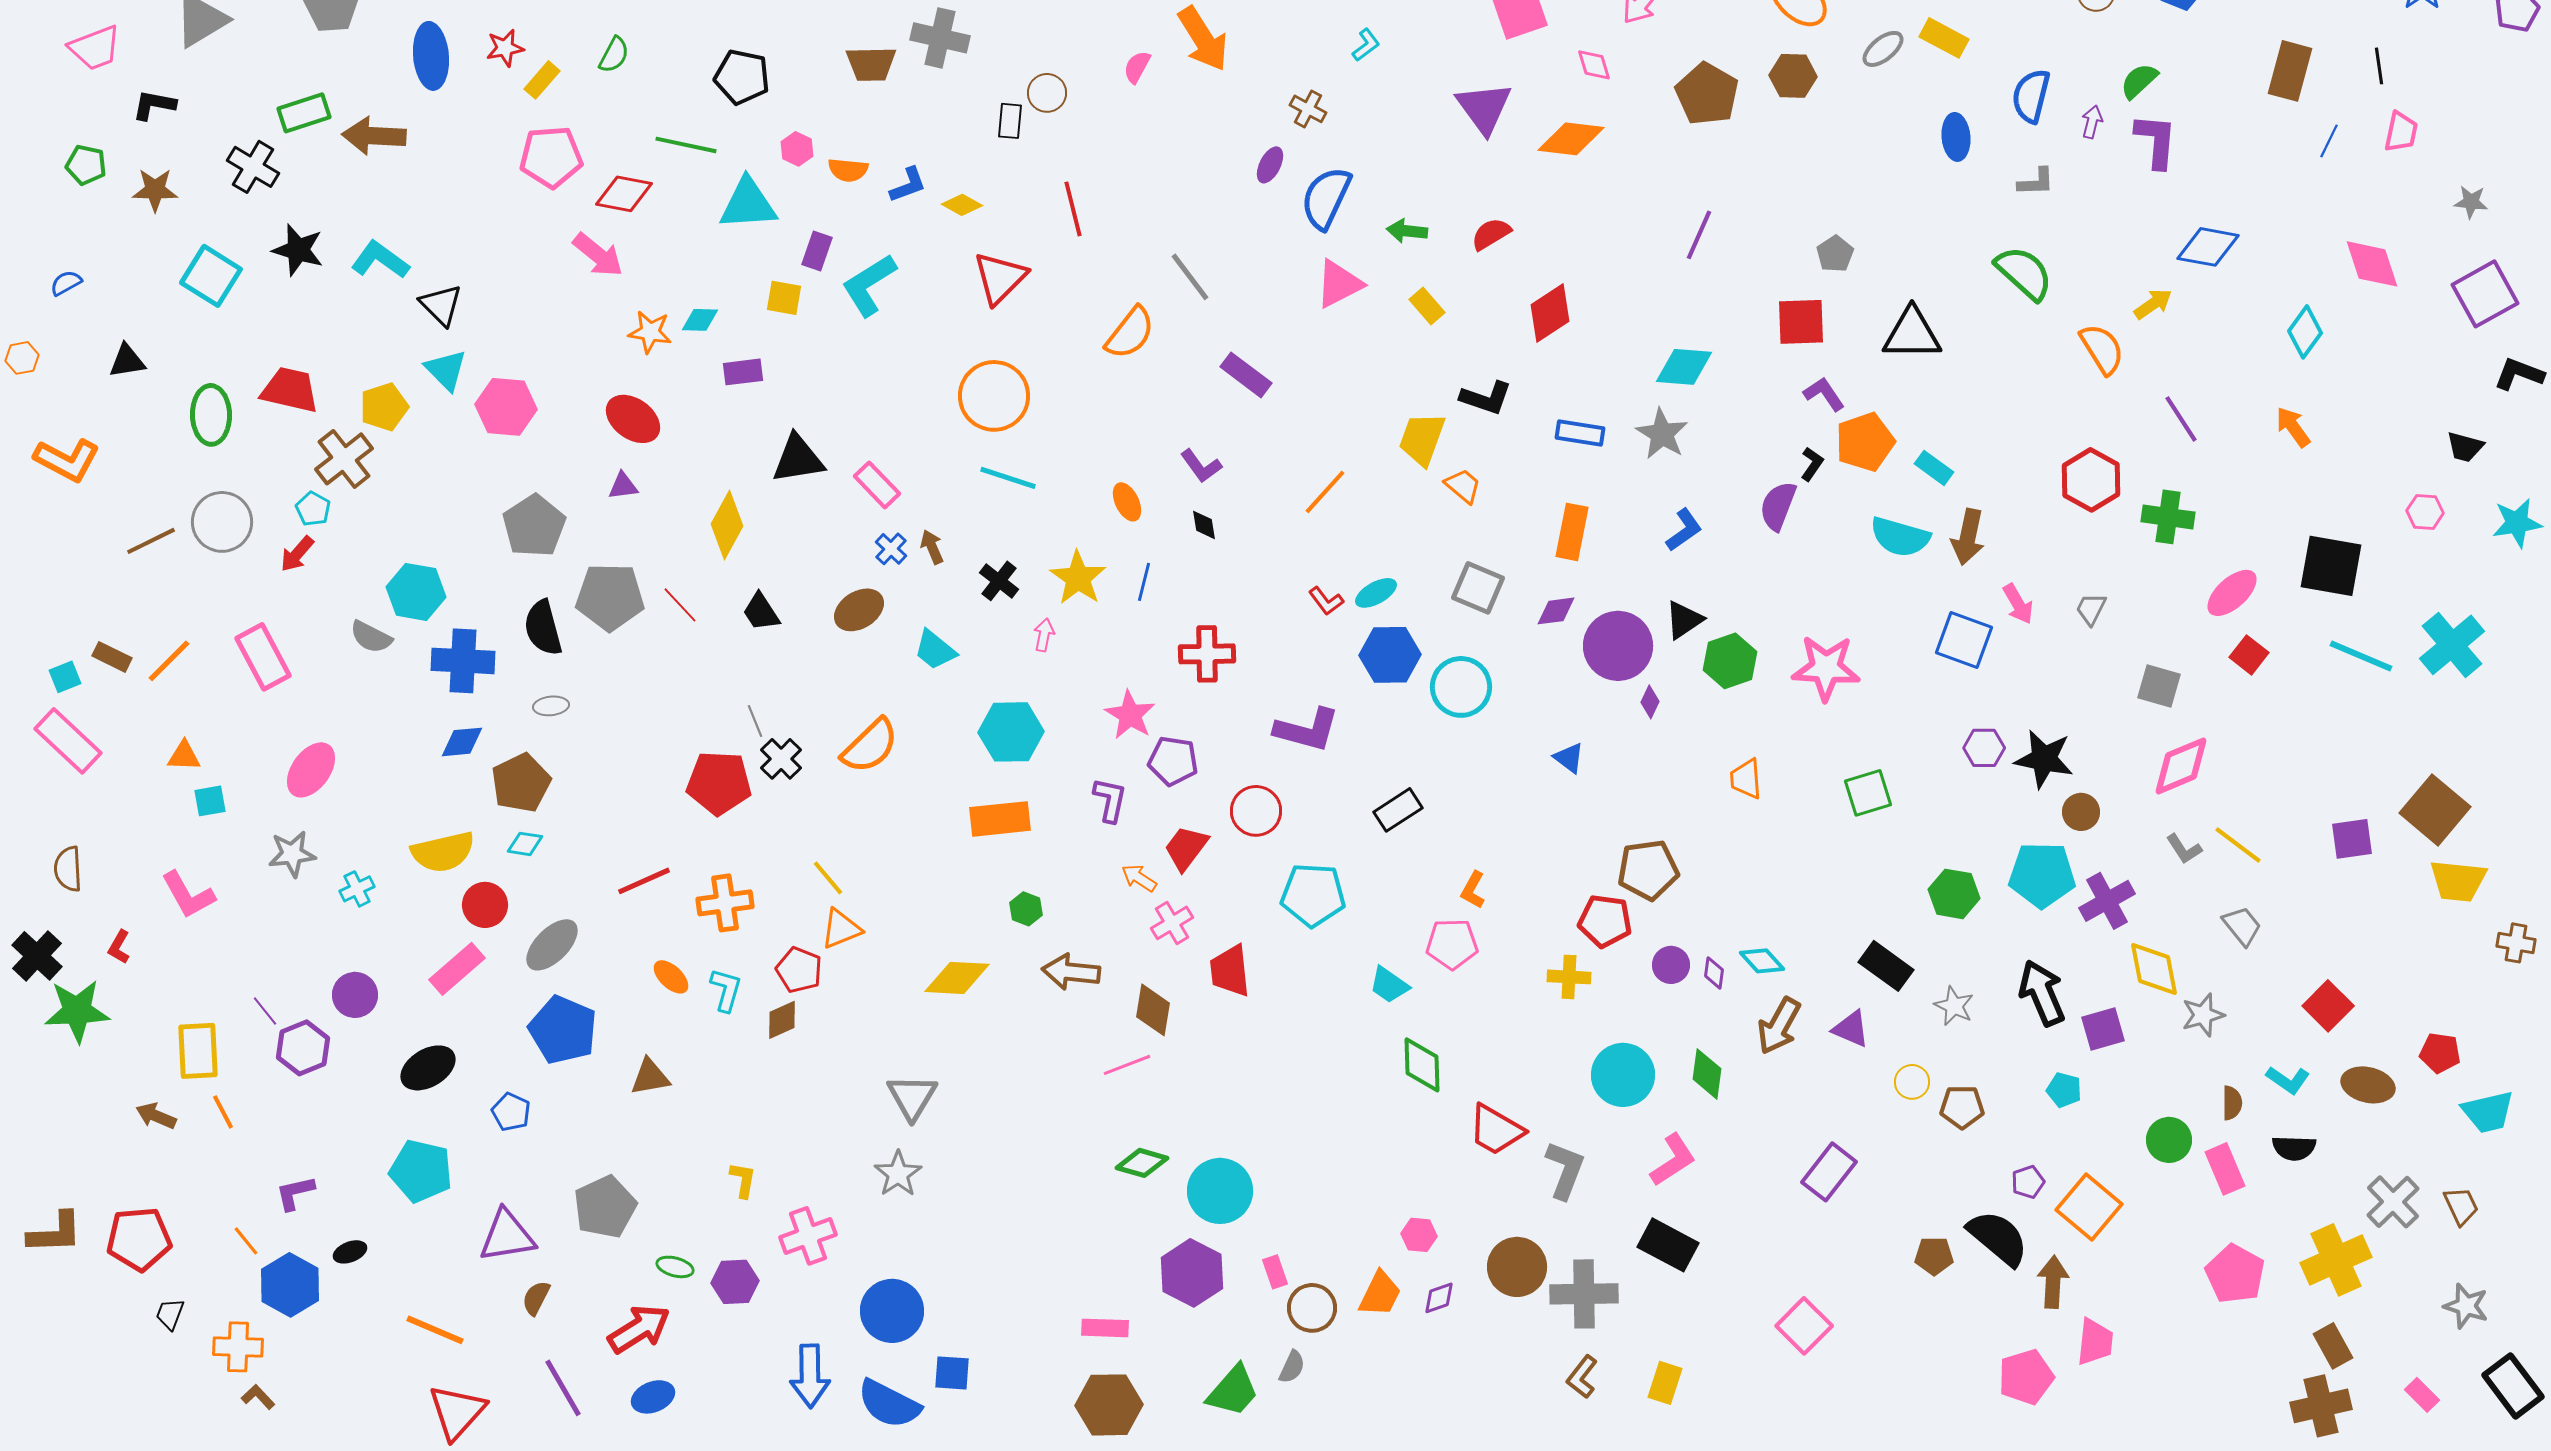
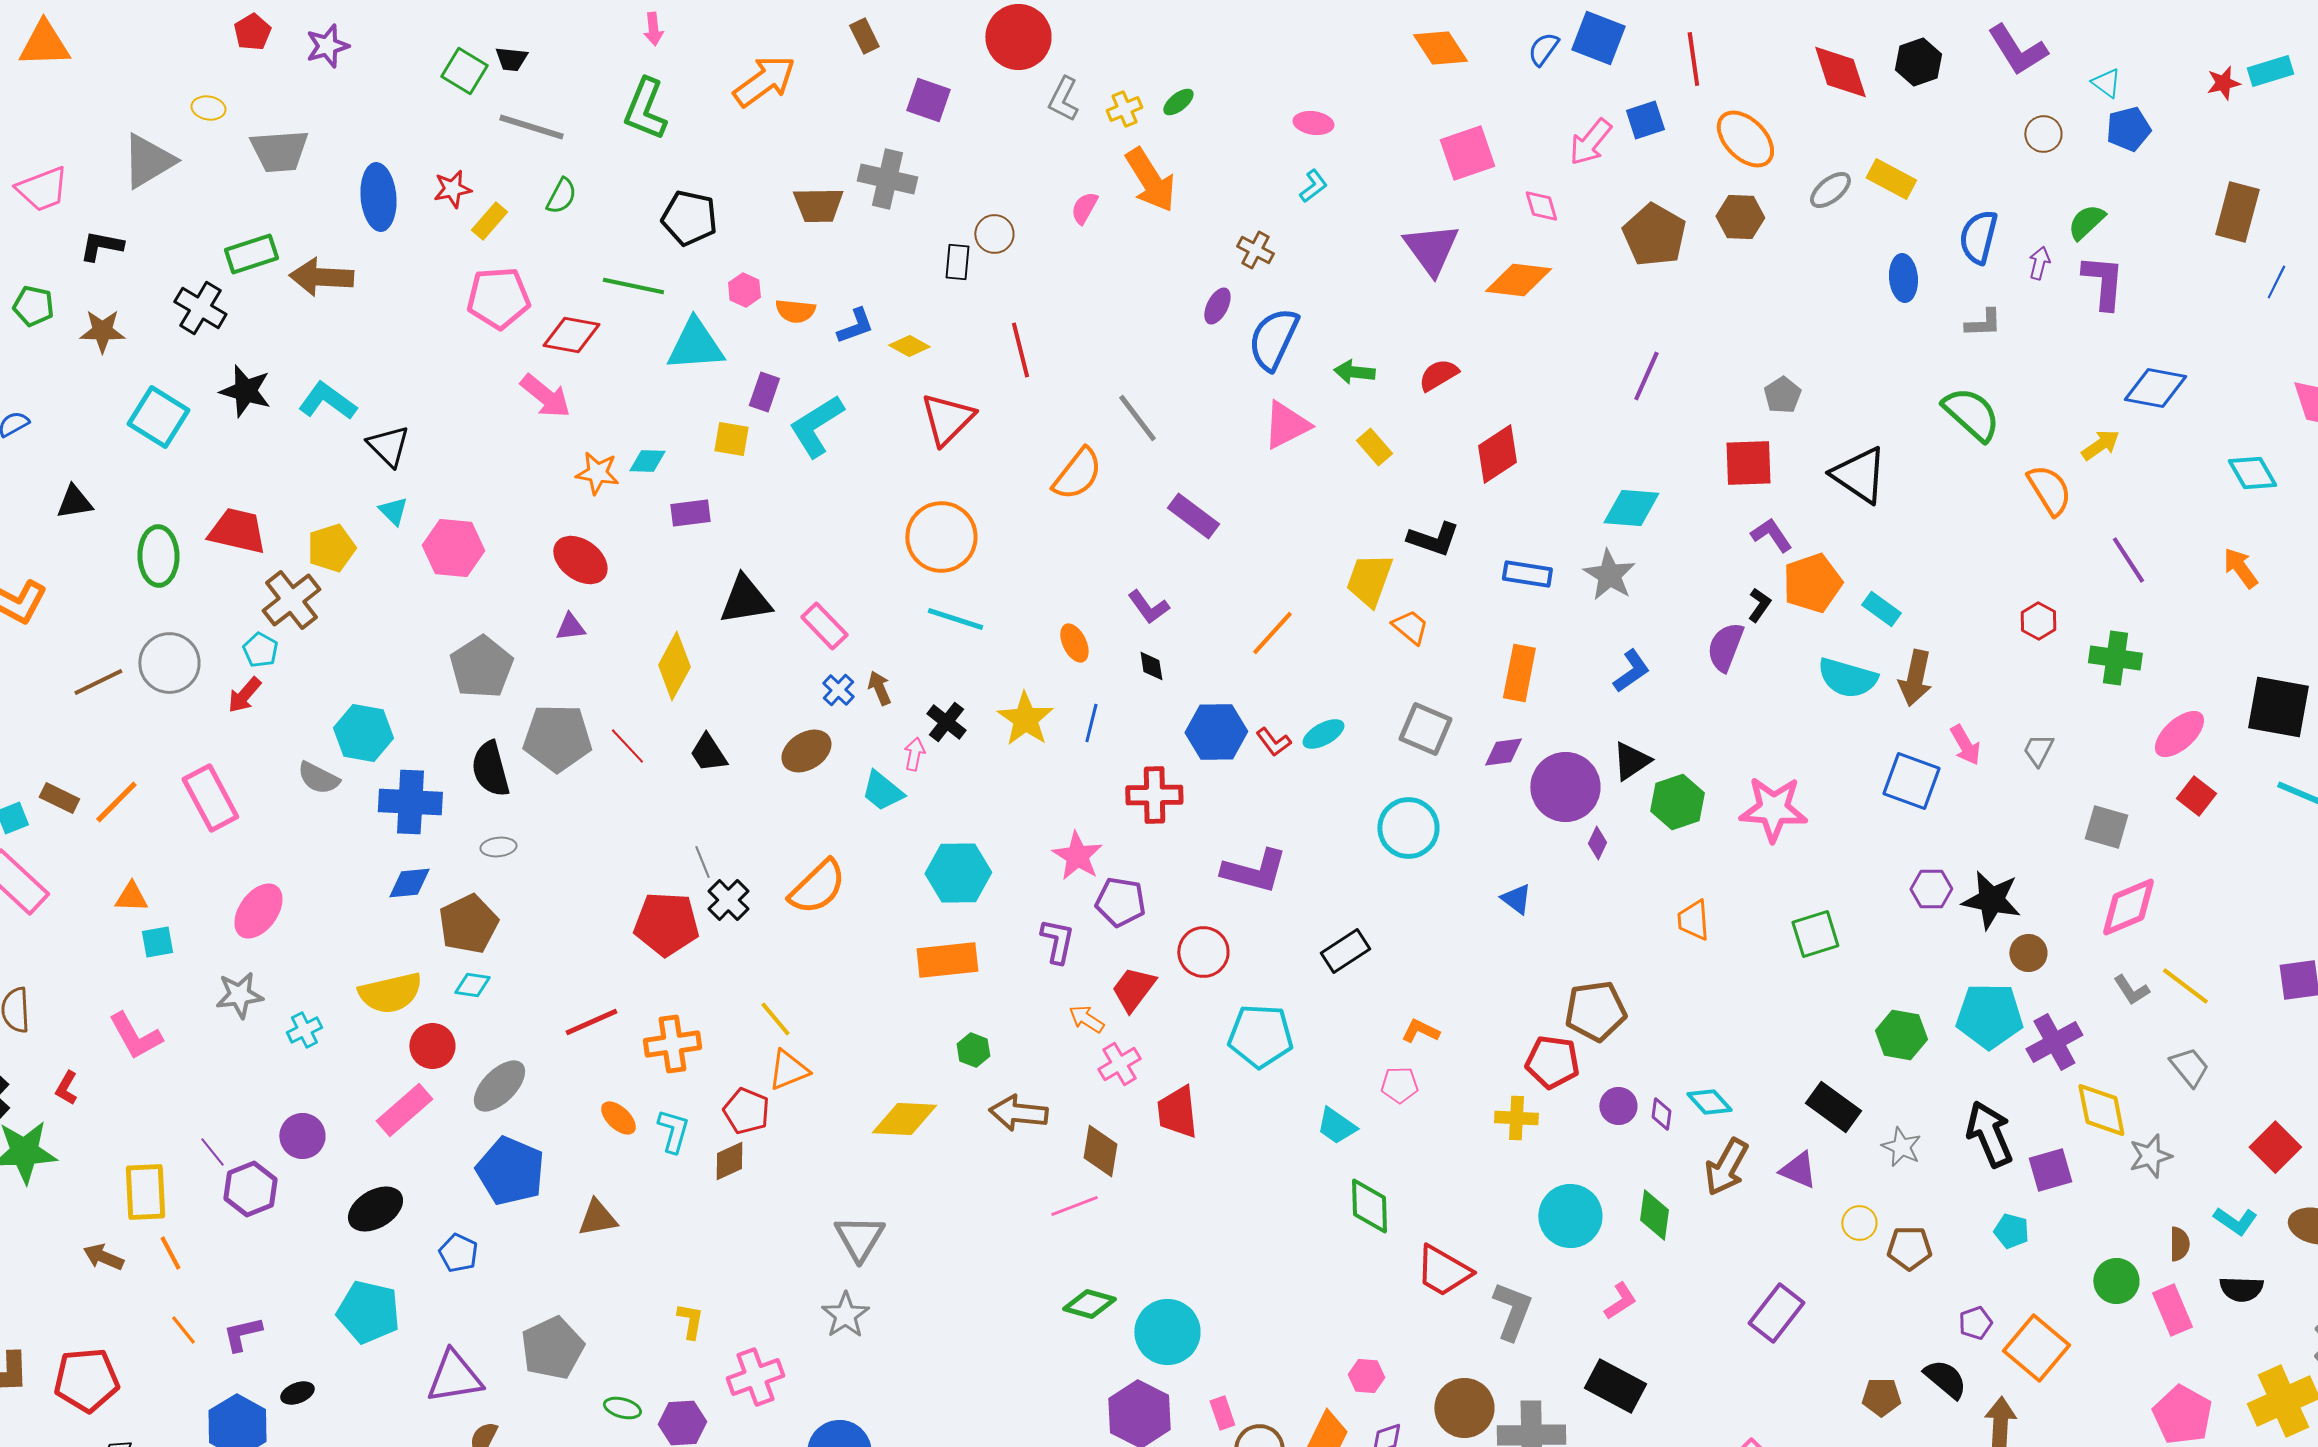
cyan diamond: (2305, 332) -> (2252, 473), turned -66
black triangle: (1912, 334) -> (1859, 475), turned 34
cyan triangle: (446, 370) -> (393, 511), size x0.7
red hexagon: (2091, 480) -> (2038, 621), size x0.6
pink arrow: (1044, 635) -> (914, 754), moved
blue hexagon: (1390, 655) -> (1216, 732), moved
orange L-shape: (1473, 890) -> (1420, 1031), turned 87
pink pentagon: (1452, 944) -> (1399, 1085), size x0.7
pink L-shape: (1673, 1160) -> (1620, 1301), size x0.7
black semicircle: (1998, 1238) -> (1945, 1379), size x0.7
orange line: (246, 1241) -> (183, 1330), moved

